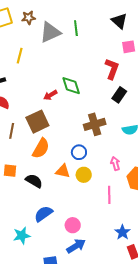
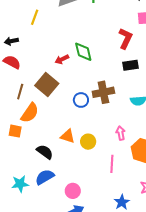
black rectangle: (119, 95) -> (131, 65), turned 42
brown square: (37, 122) -> (47, 85), turned -30
orange semicircle: (41, 148) -> (30, 113), moved
blue circle: (79, 152) -> (81, 100), moved
black semicircle: (34, 181) -> (45, 152), moved
cyan star: (22, 236) -> (20, 184), moved

